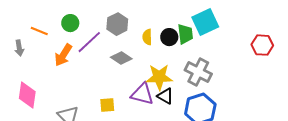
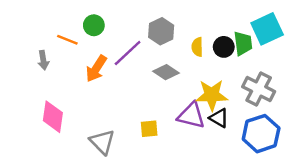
green circle: (70, 23) -> (94, 25), moved

